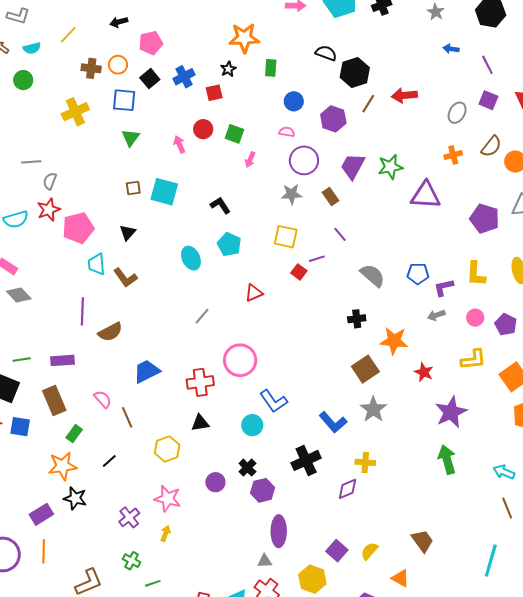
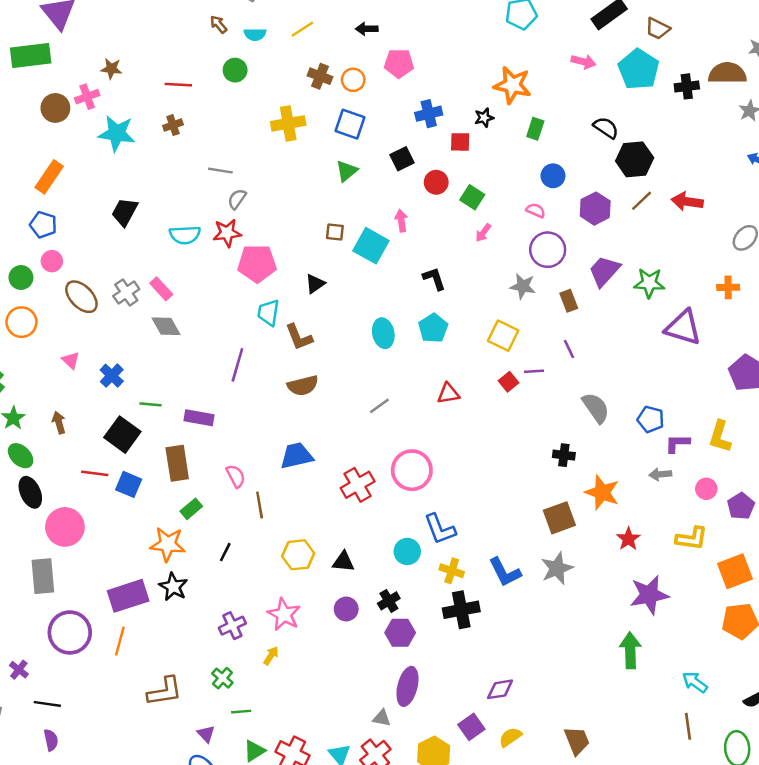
black square: (150, 79) -> (402, 159), moved
pink arrow: (179, 144) -> (401, 221), moved
brown semicircle: (110, 332) -> (303, 386), moved
red cross: (200, 382) -> (358, 485), turned -36
black triangle: (200, 423) -> (343, 562), moved
black line: (109, 461) -> (225, 552), turned -35
yellow cross: (365, 462) -> (452, 571), moved
purple diamond: (348, 489) -> (500, 689), moved
purple rectangle: (41, 514) -> (128, 596), size x1.4

